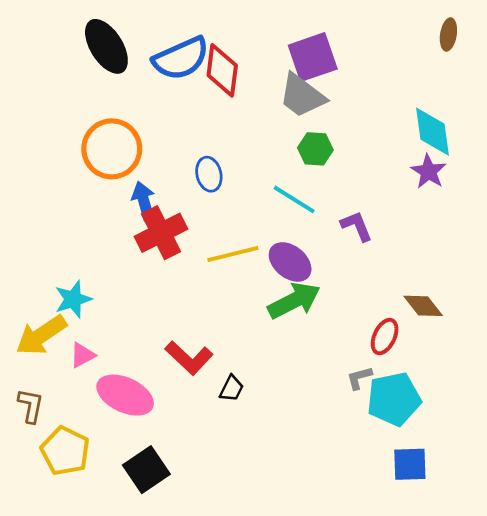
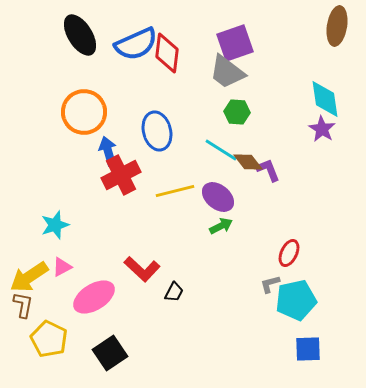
brown ellipse: (448, 34) -> (337, 26), size x1.6
blue ellipse: (209, 174) -> (157, 131), size x1.5
green arrow: (294, 301) -> (221, 226), size x0.6
brown diamond: (423, 306) -> (248, 162), moved
yellow arrow: (41, 335) -> (29, 277), moved
pink ellipse: (125, 395) -> (94, 297), turned -57

